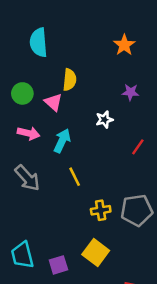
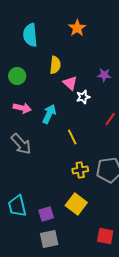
orange star: (124, 45) -> (77, 28), moved
pink triangle: (53, 102) -> (70, 83), moved
yellow line: (75, 177) -> (72, 137), moved

